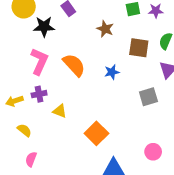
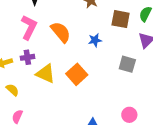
gray square: (148, 97) -> (127, 64), turned 30
yellow triangle: (60, 111) -> (46, 74), size x1.5
orange square: (96, 133) -> (77, 74), moved

